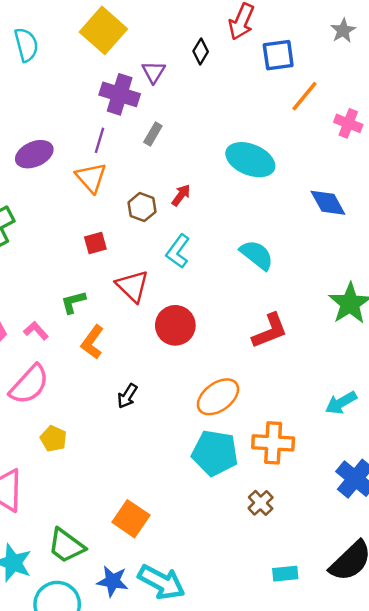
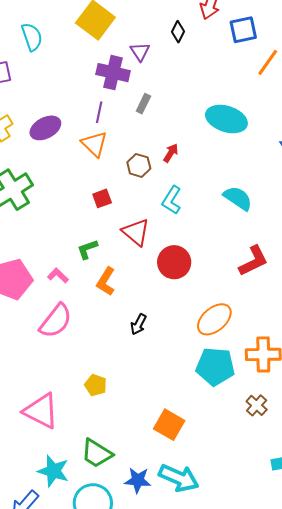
yellow pentagon: (53, 439) -> (96, 385), moved
orange square: (131, 519) -> (169, 425), moved

